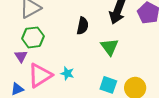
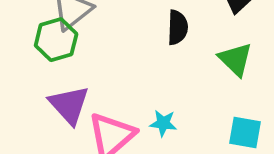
green hexagon: (33, 37) -> (56, 40), moved
purple triangle: (21, 56) -> (69, 105), size x1.6

